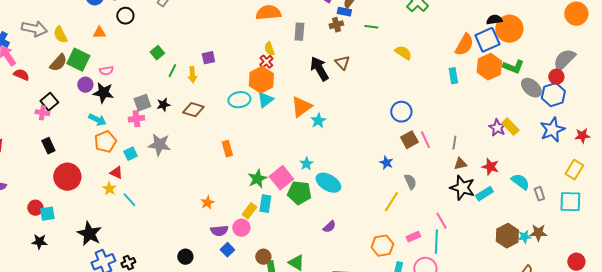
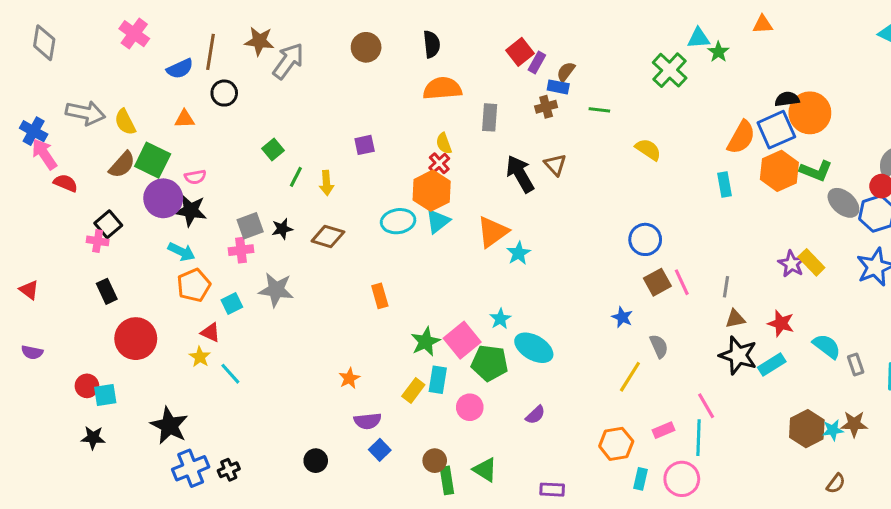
purple square: (208, 58) -> (365, 145), moved
purple circle: (85, 85) -> (163, 198), size x1.6
pink circle: (241, 228) -> (470, 407), moved

